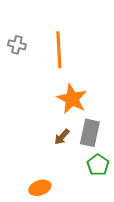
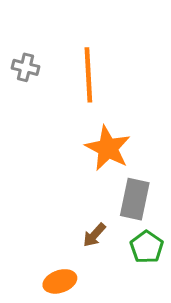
brown arrow: (62, 137) -> (94, 235), moved

